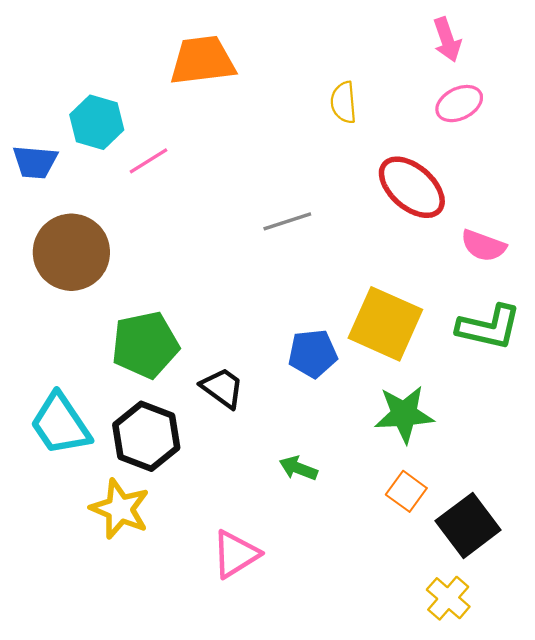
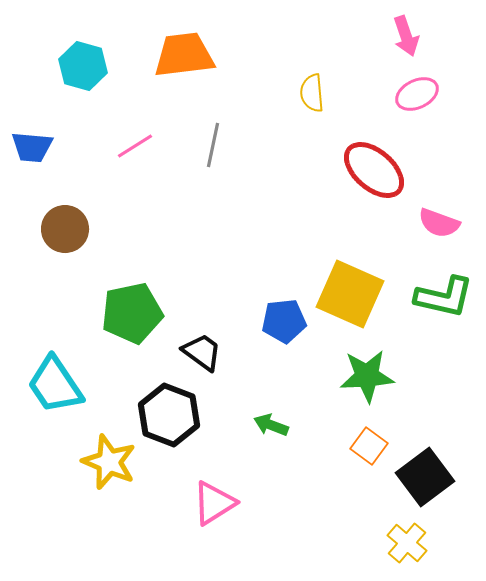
cyan hexagon: (97, 122) -> (83, 66), moved
gray line: (287, 221) -> (213, 145), moved, turned -60
brown circle: (71, 252) -> (65, 229), size x0.7
black hexagon: (146, 436) -> (169, 415), moved

